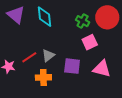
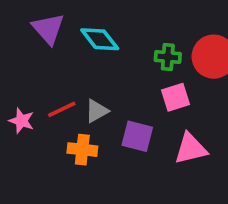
cyan diamond: (44, 17) -> (100, 39), turned -40
green cross: (83, 21) -> (168, 57), turned -32
pink triangle: (102, 69) -> (191, 149), turned -36

